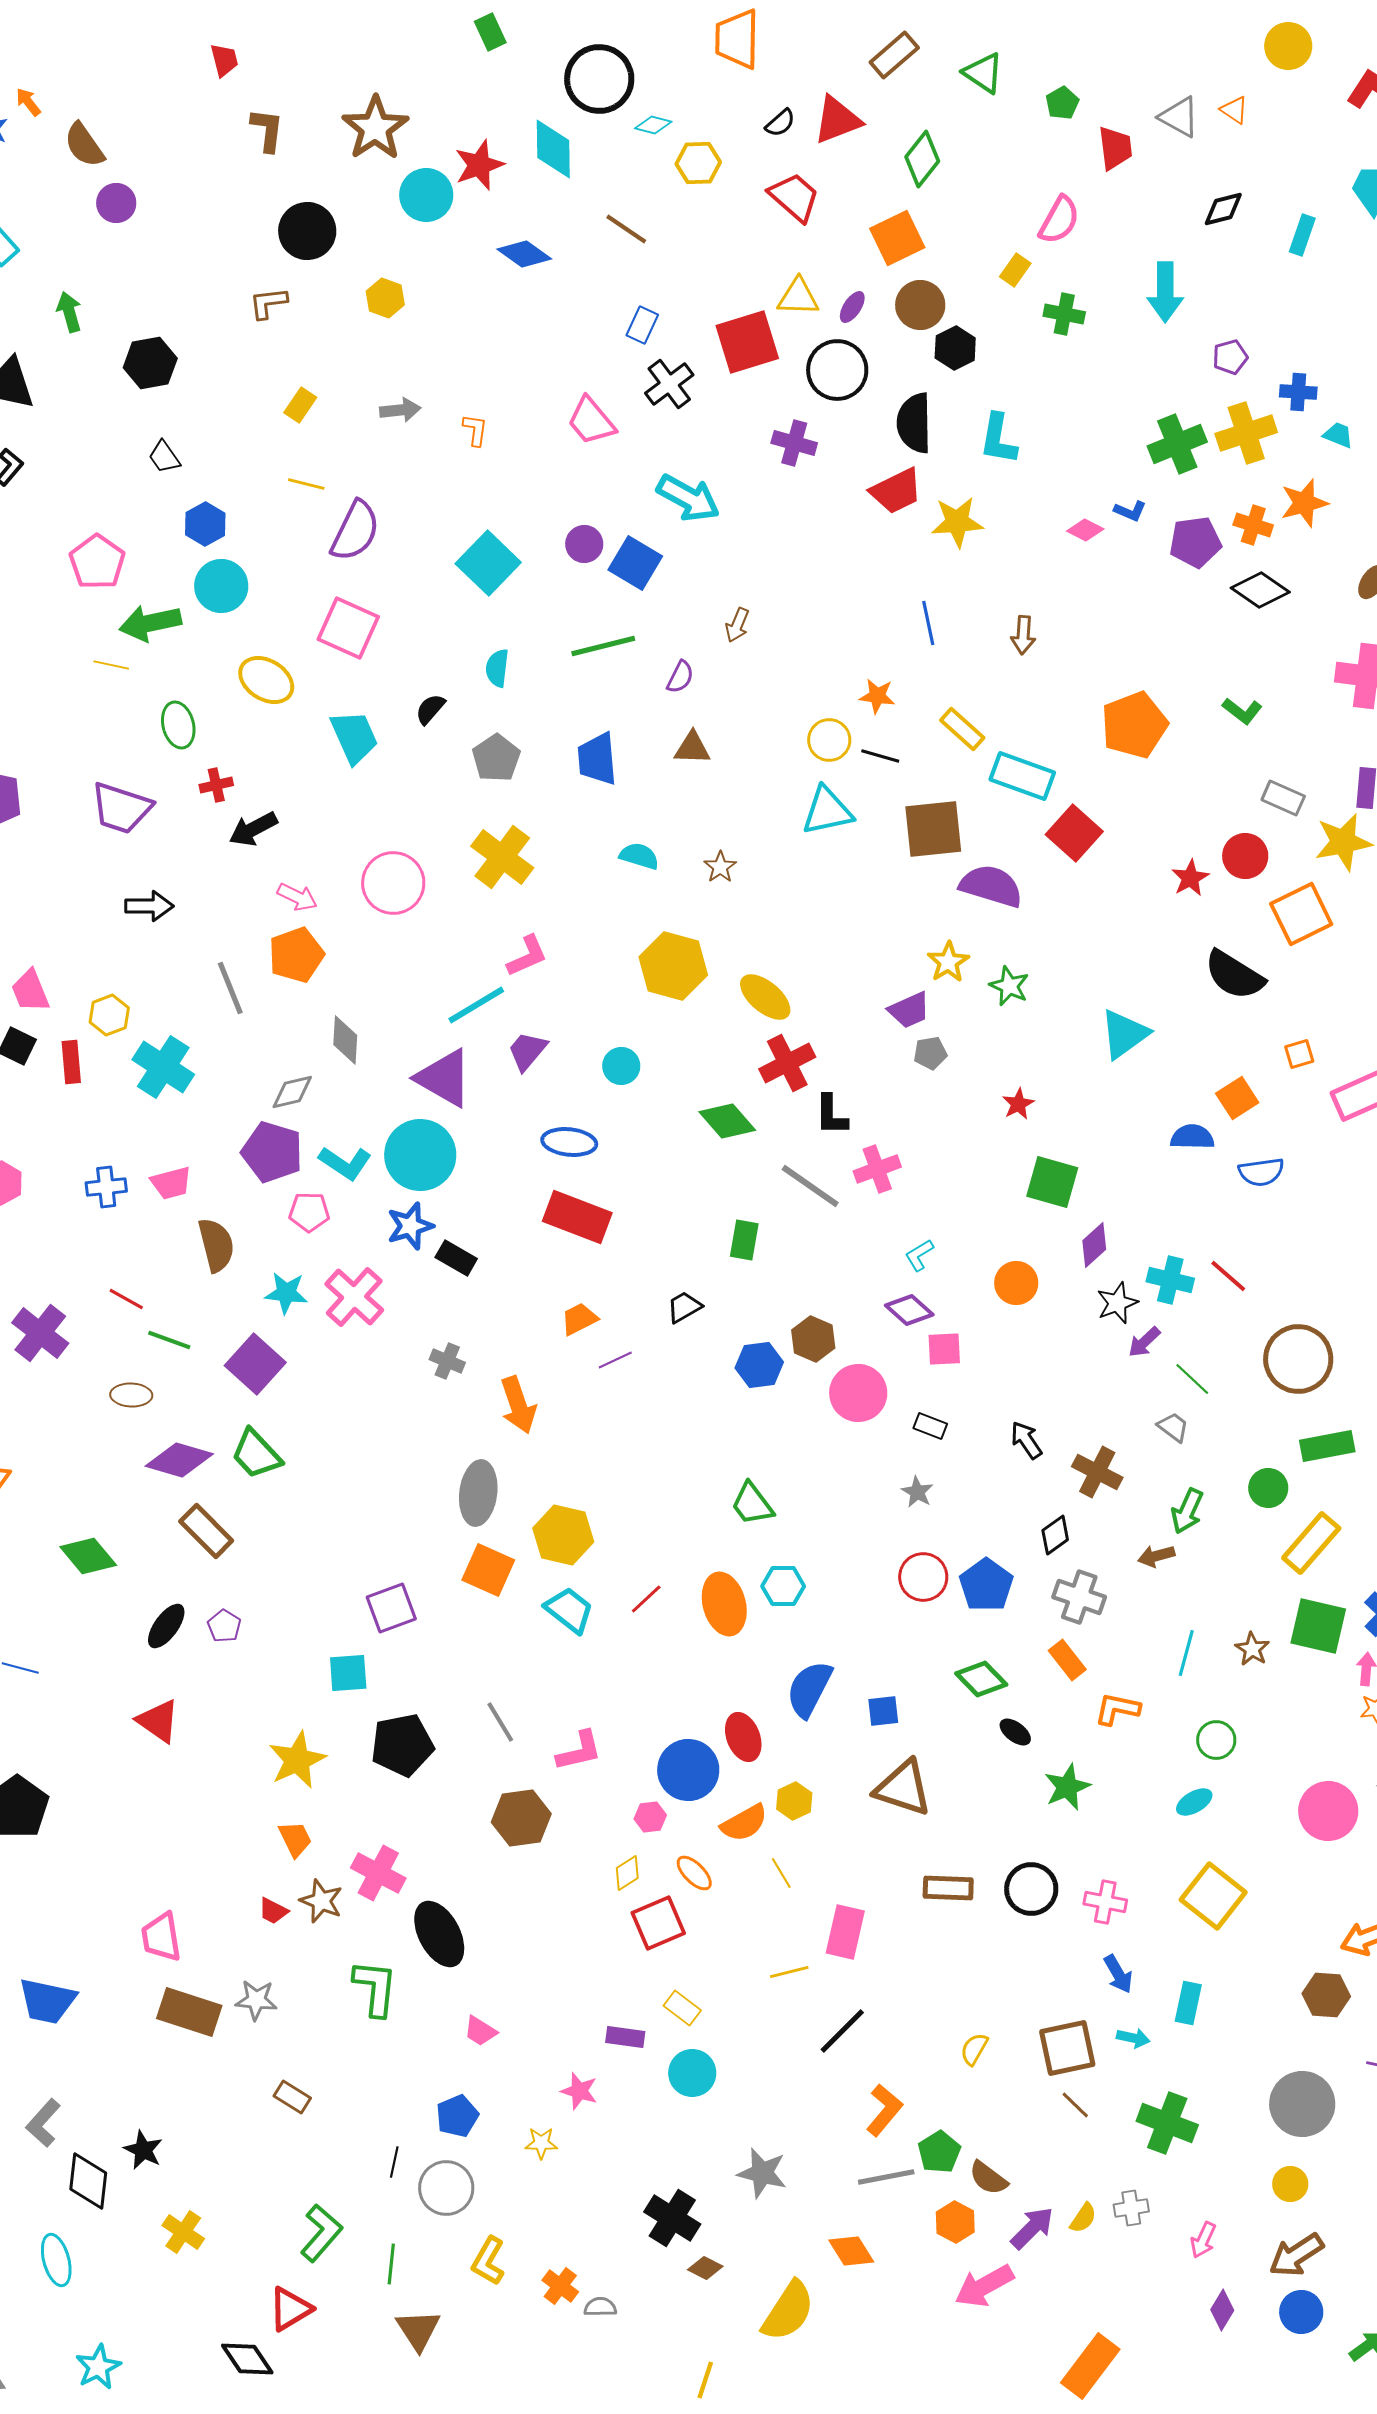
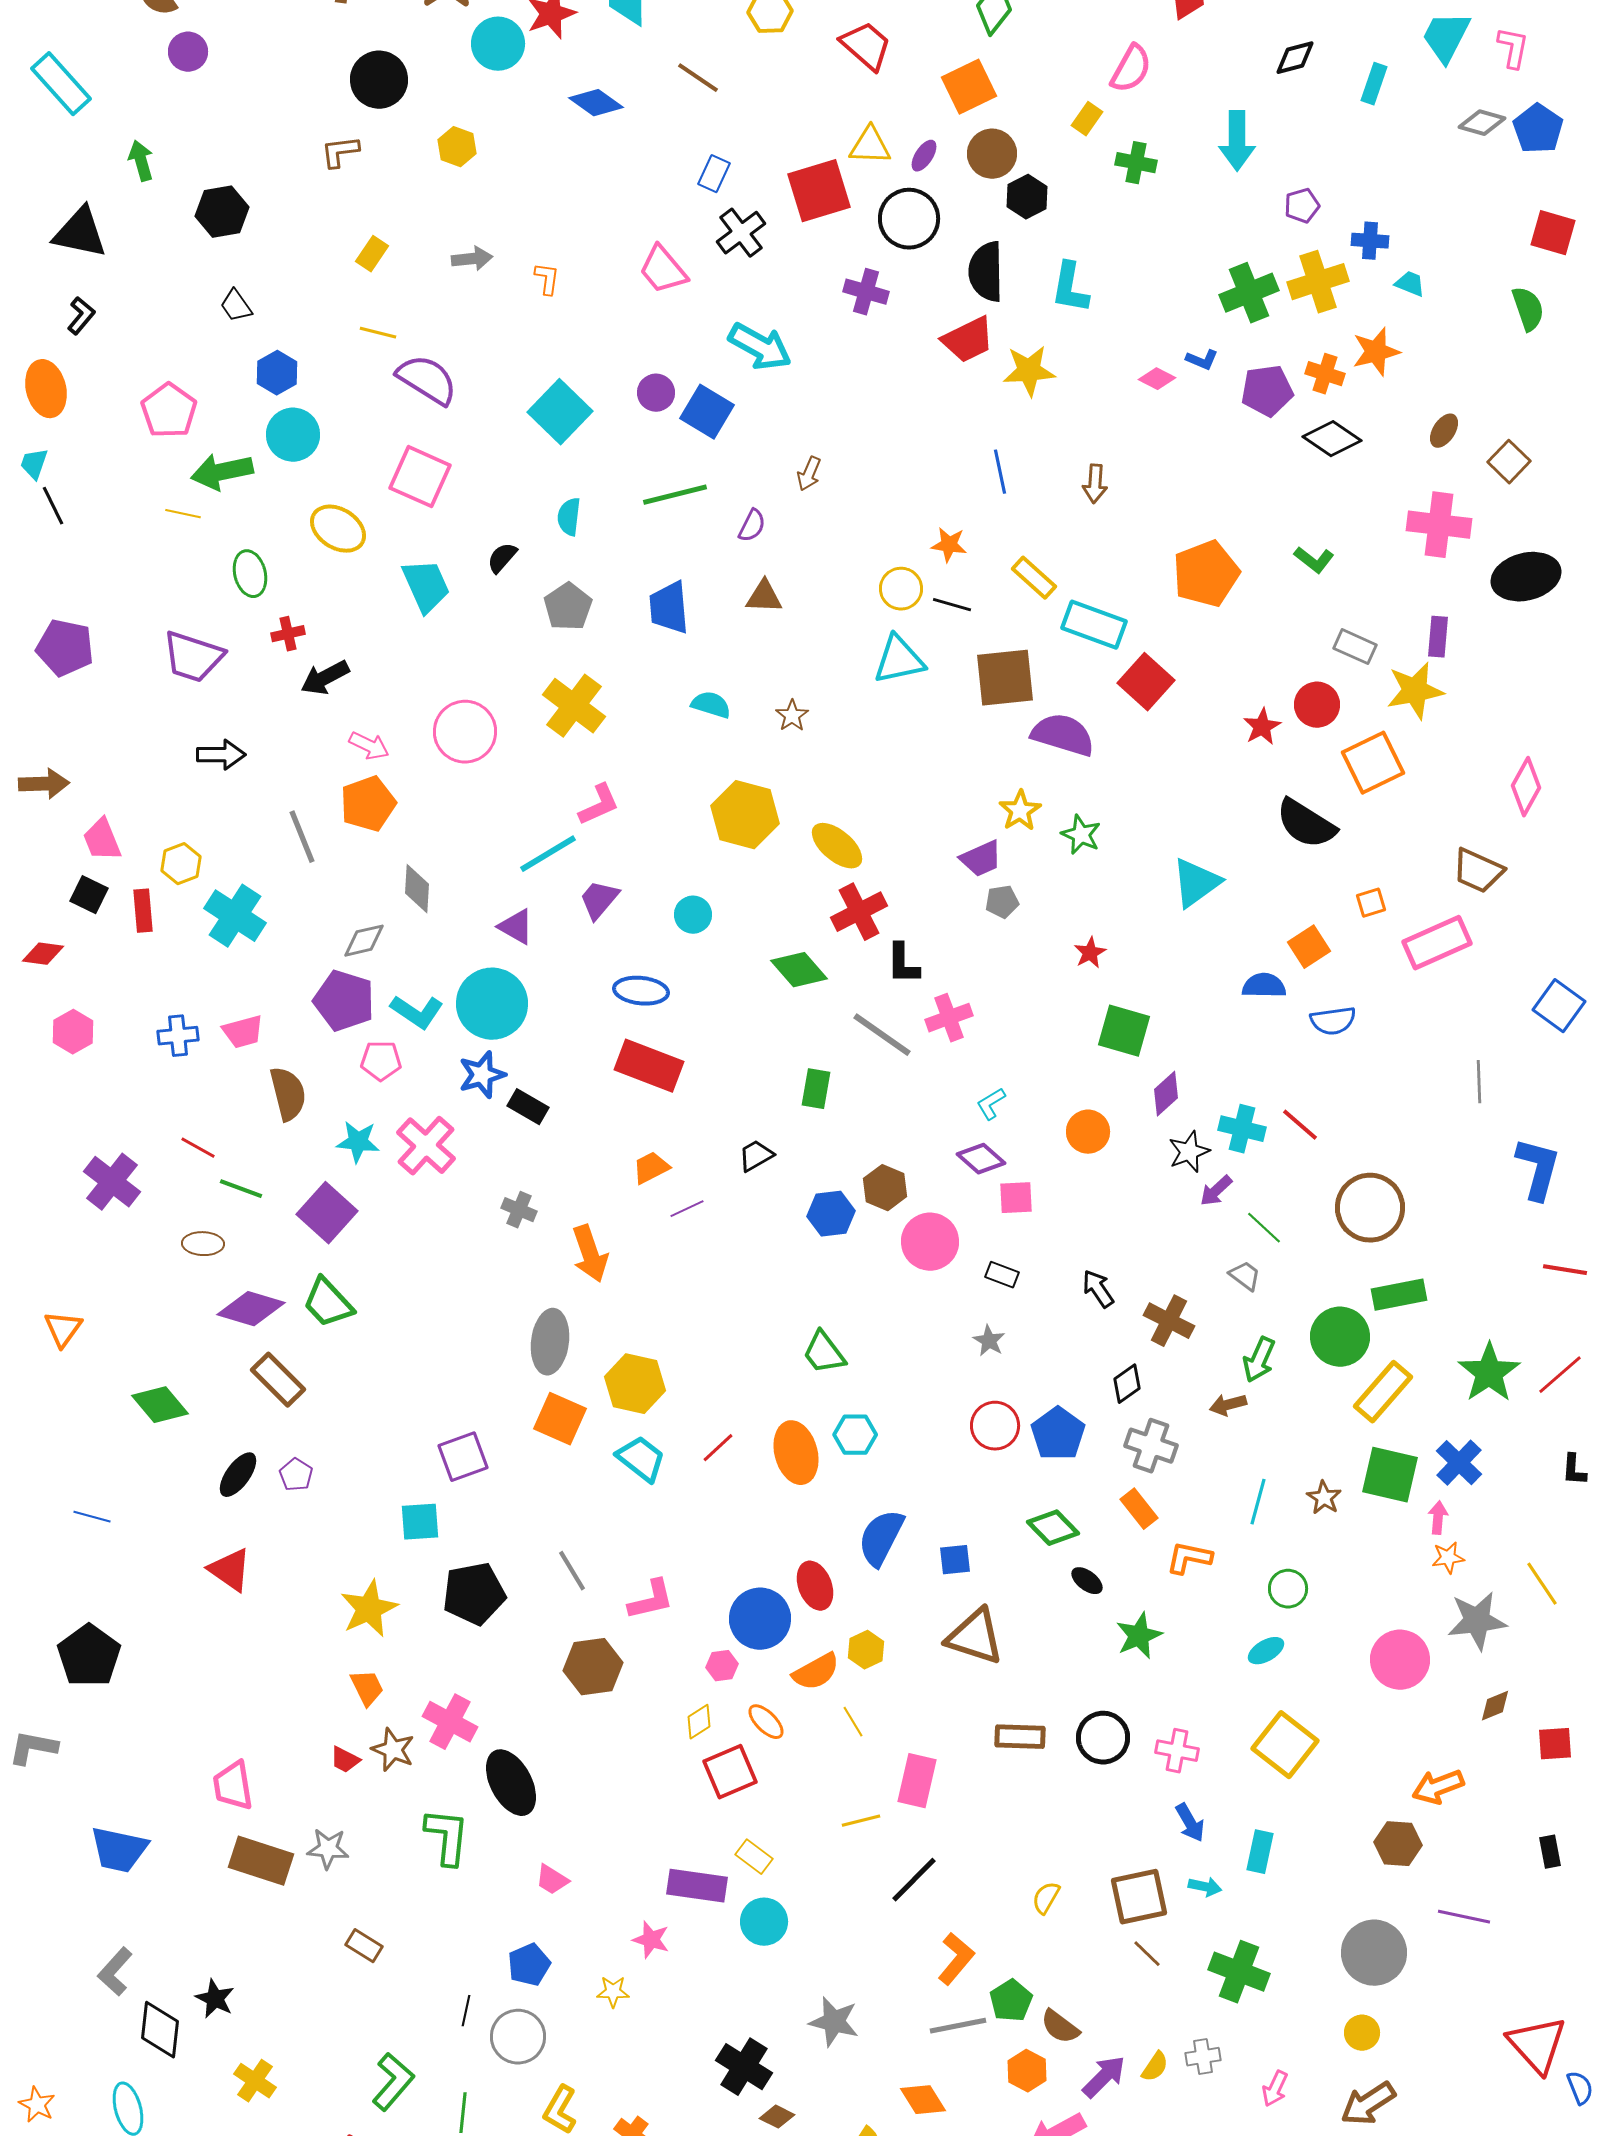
purple semicircle: (355, 531) -> (427, 380), turned -84
purple triangle: (444, 1078) -> (516, 927), size x0.6
green circle: (1268, 1488) -> (1340, 1337), size x1.5
purple rectangle: (625, 2037) -> (697, 1886), size x1.5

